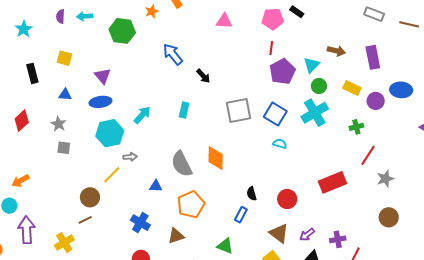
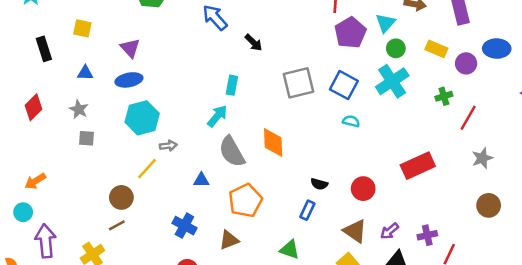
cyan arrow: (142, 115) -> (217, 116), moved
red line: (368, 155) -> (468, 118), moved
black semicircle: (252, 194) -> (319, 184), turned -56

